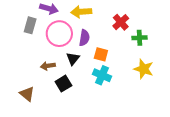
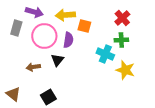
red cross: (121, 22) -> (122, 18), moved
orange square: (101, 54) -> (84, 26), moved
cyan cross: (102, 75) -> (105, 54), moved
black square: (63, 84) -> (48, 97), moved

